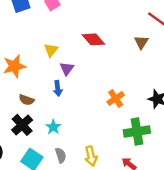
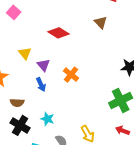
orange cross: (116, 99) -> (71, 75), moved

